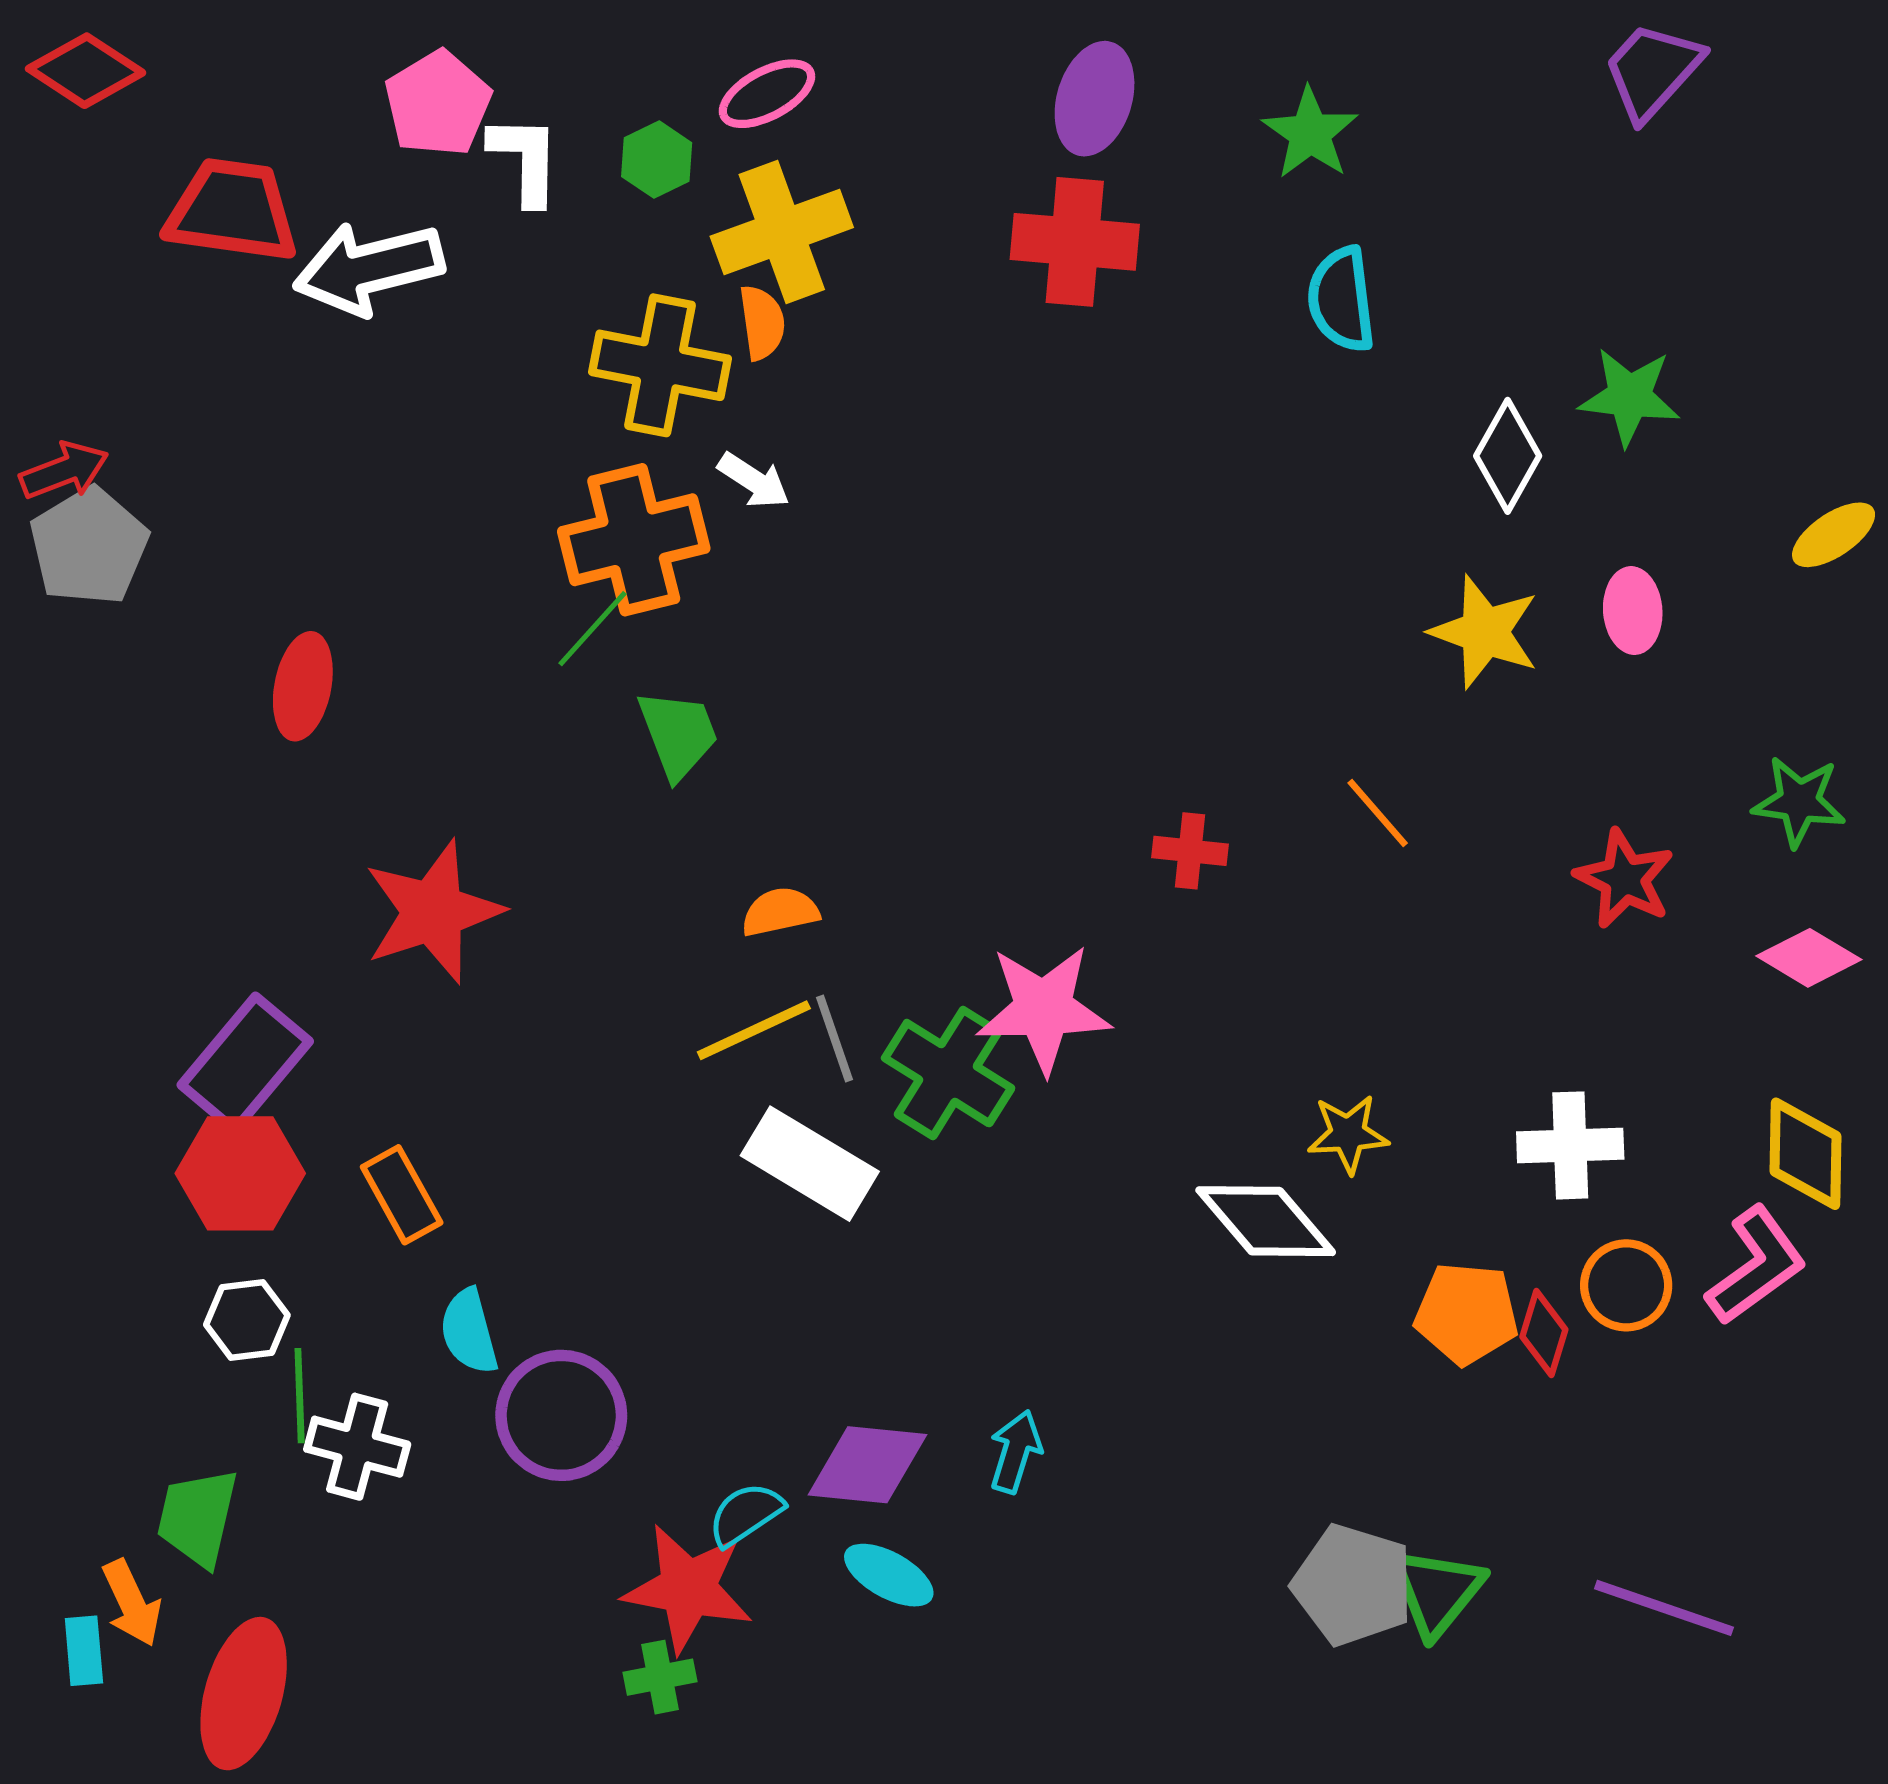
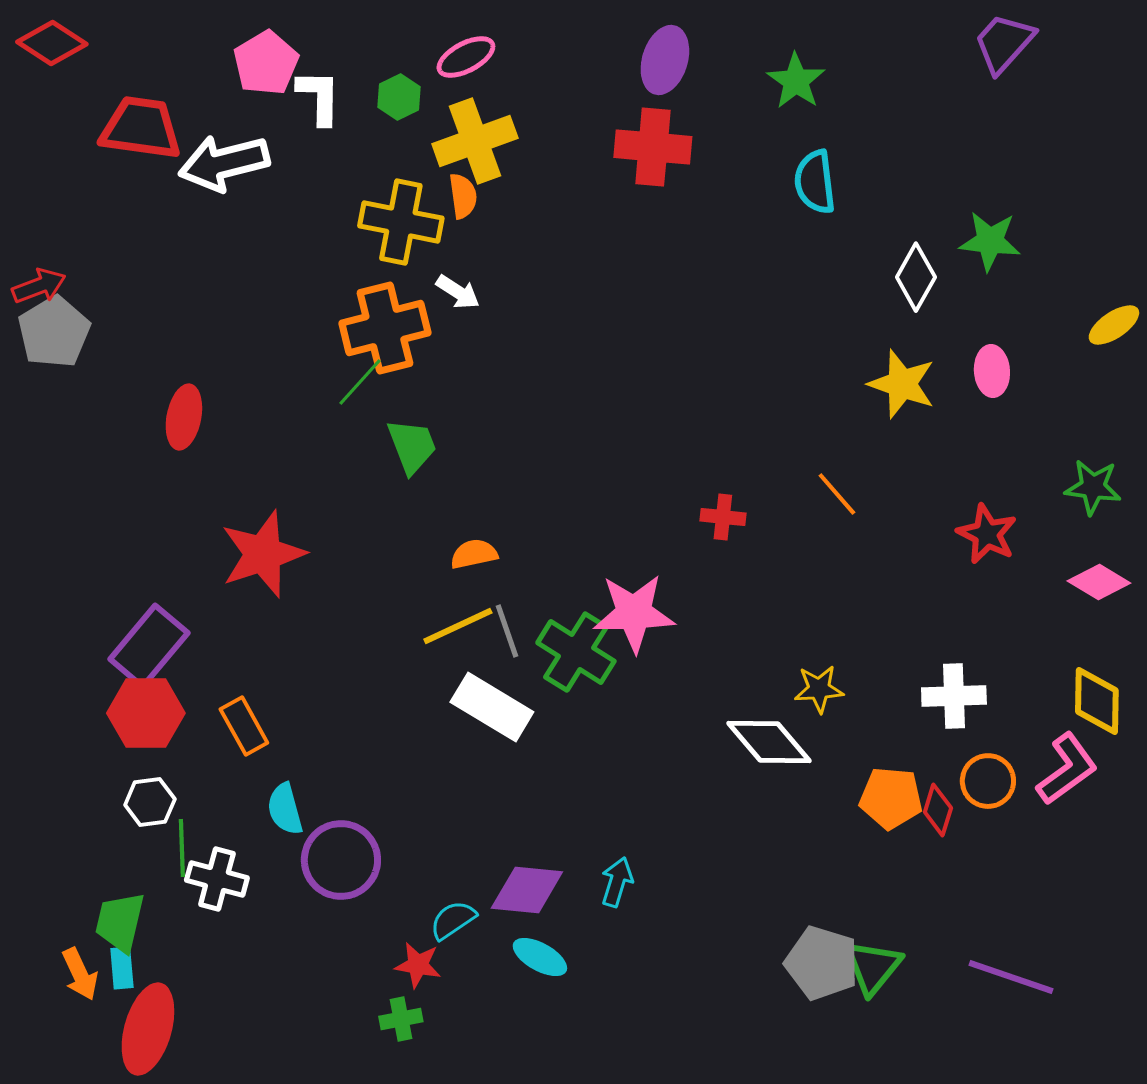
red star: (688, 1588) -> (418, 965), size x0.6
cyan rectangle: (84, 1651) -> (122, 968), moved

